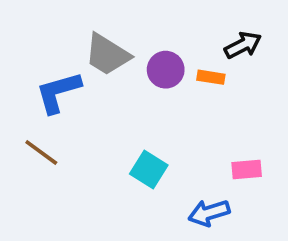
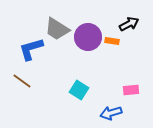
purple circle: (166, 70) -> (88, 37), size x1.4

